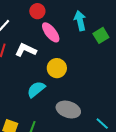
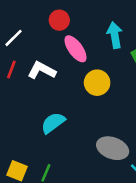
yellow circle: (57, 68) -> (97, 83), moved
gray ellipse: (68, 110) -> (113, 148), moved

